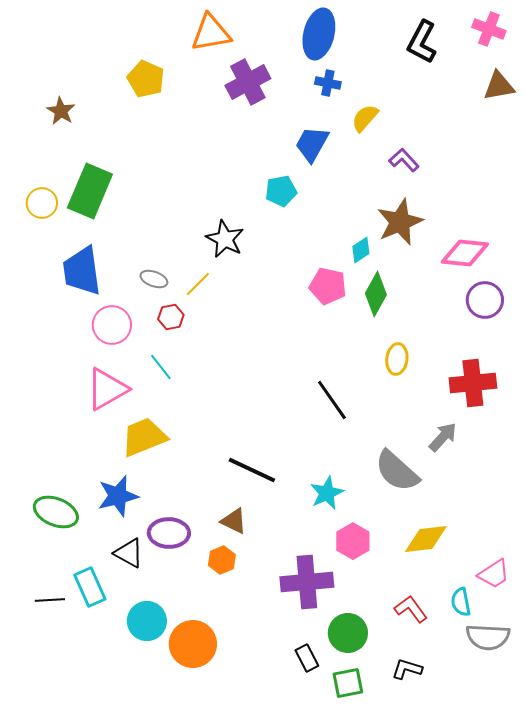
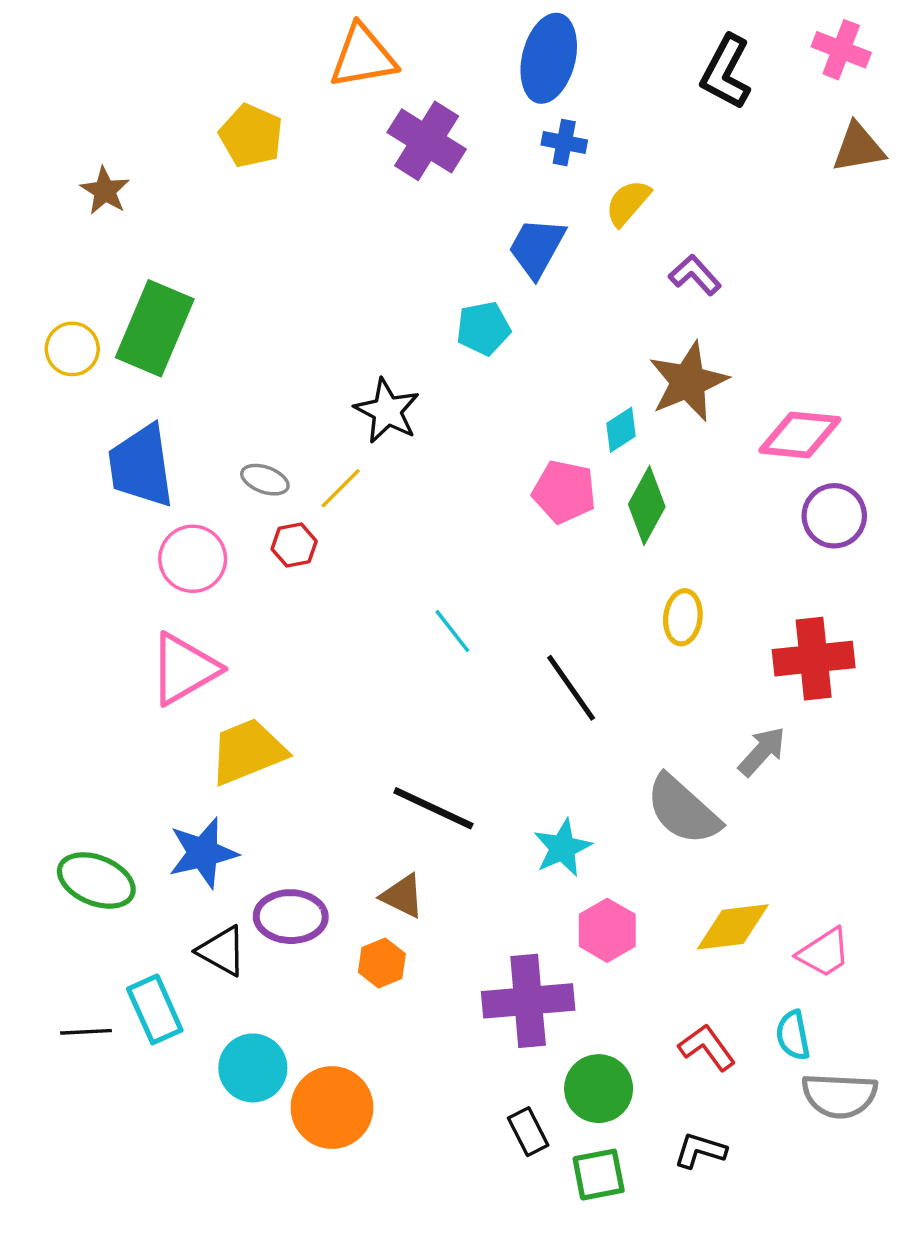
purple cross: (248, 82) -> (427, 141), turned -30
cyan line: (161, 367) -> (452, 631), moved
pink trapezoid: (494, 574) -> (824, 953), moved

